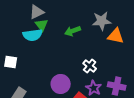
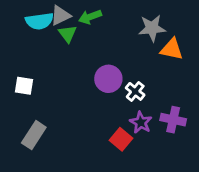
green arrow: (73, 31) -> (90, 17), moved
cyan semicircle: (33, 35) -> (39, 21), moved
purple circle: (61, 84) -> (108, 79), moved

